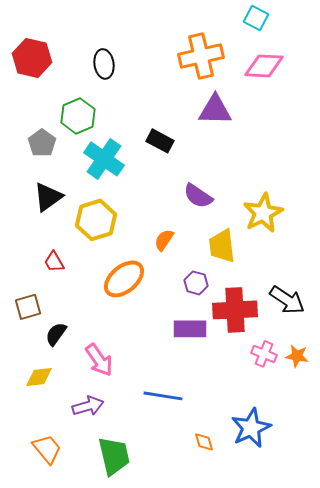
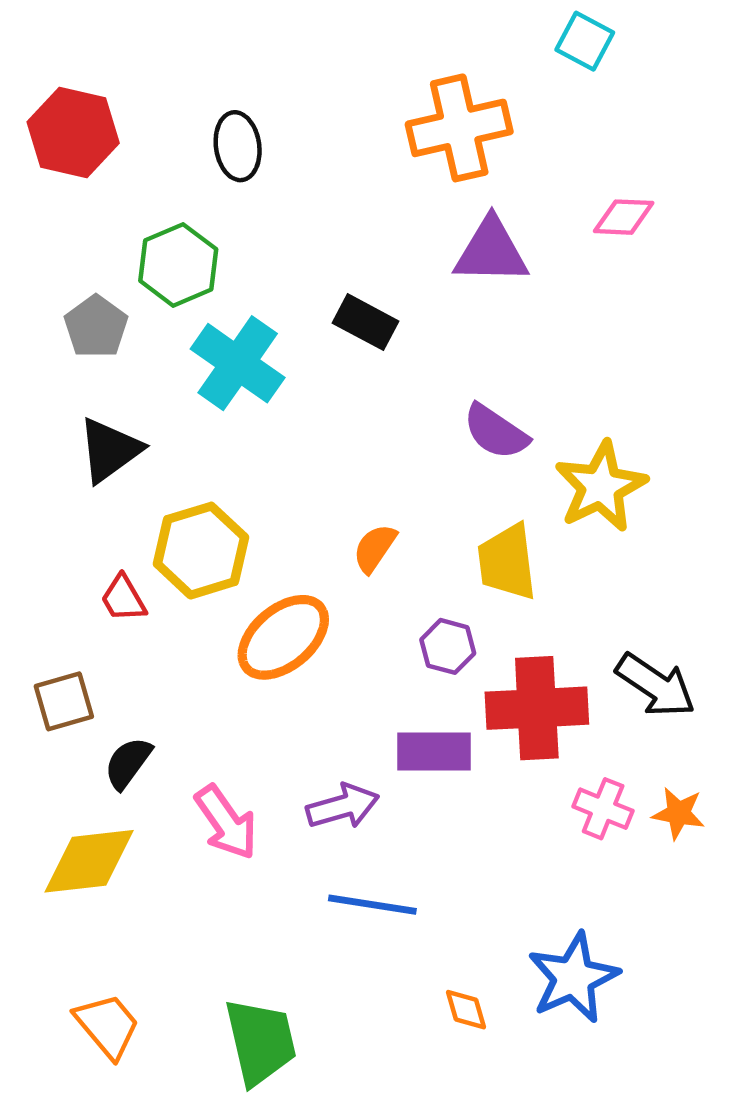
pink diamond: (264, 66) -> (624, 217), moved, size x0.7
purple semicircle: (198, 196) -> (496, 432), moved
yellow hexagon: (96, 220) -> (201, 551), moved
yellow diamond: (39, 377) -> (89, 861), size x1.5
purple arrow: (88, 406) -> (343, 806), moved

